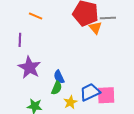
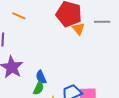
gray line: (108, 18) -> (102, 22), moved

